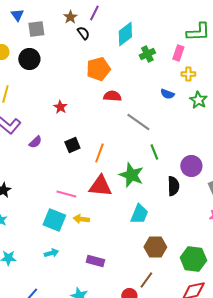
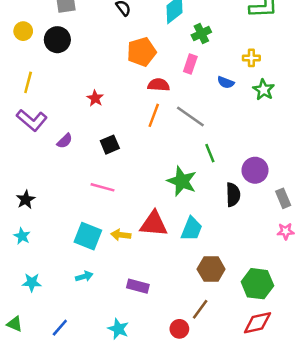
pink rectangle: (178, 53) -> (190, 64), moved
orange line: (99, 153) -> (154, 115), moved
red triangle: (100, 186) -> (154, 224), moved
pink line: (66, 194) -> (102, 187), moved

